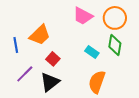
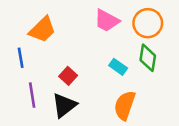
orange trapezoid: (40, 35) -> (42, 30), moved
purple line: (25, 74) -> (32, 95), turned -54

